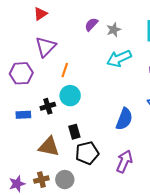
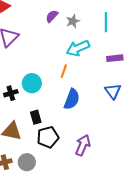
orange line: (65, 70) -> (64, 71), moved
blue semicircle: (124, 119) -> (72, 99), moved

